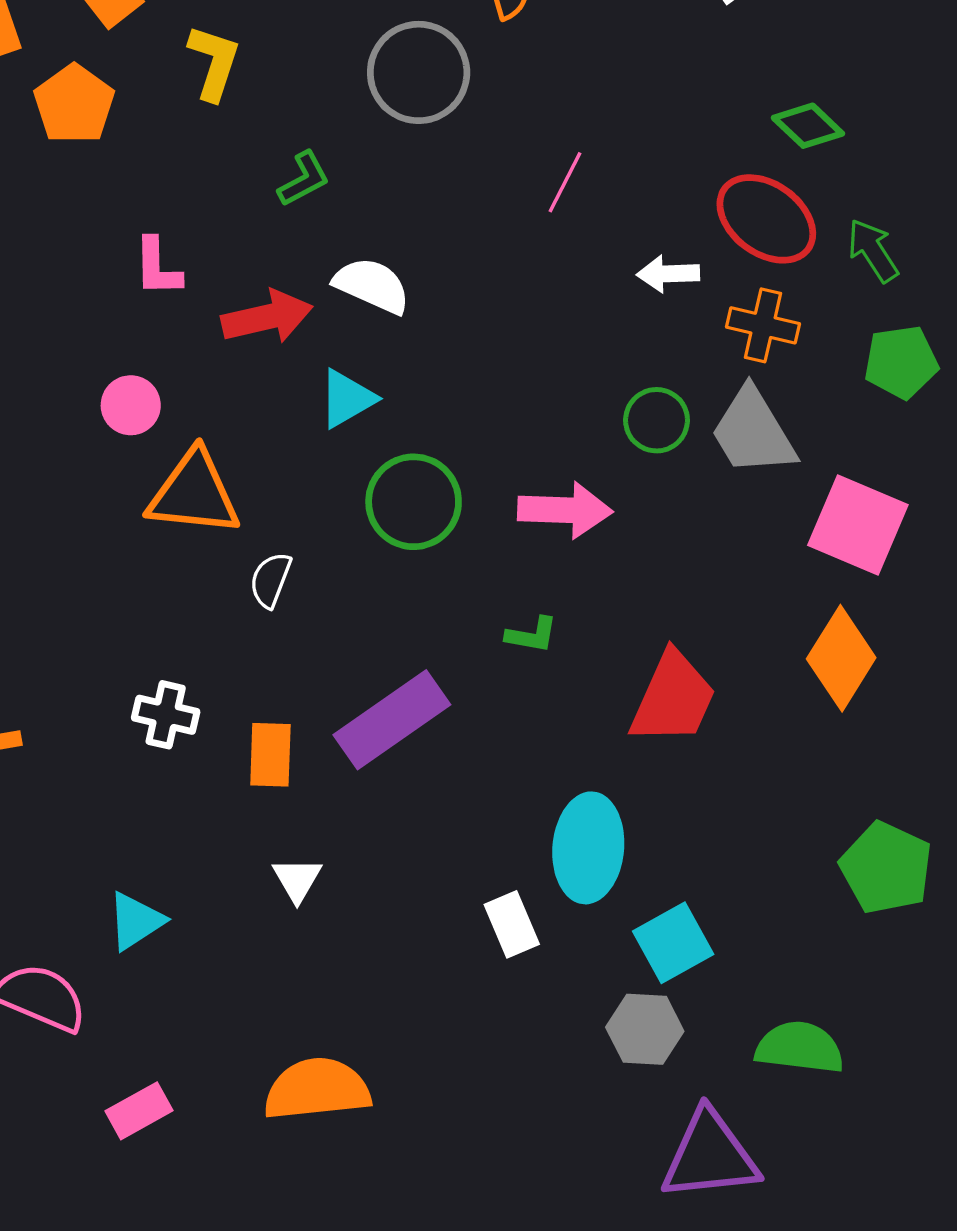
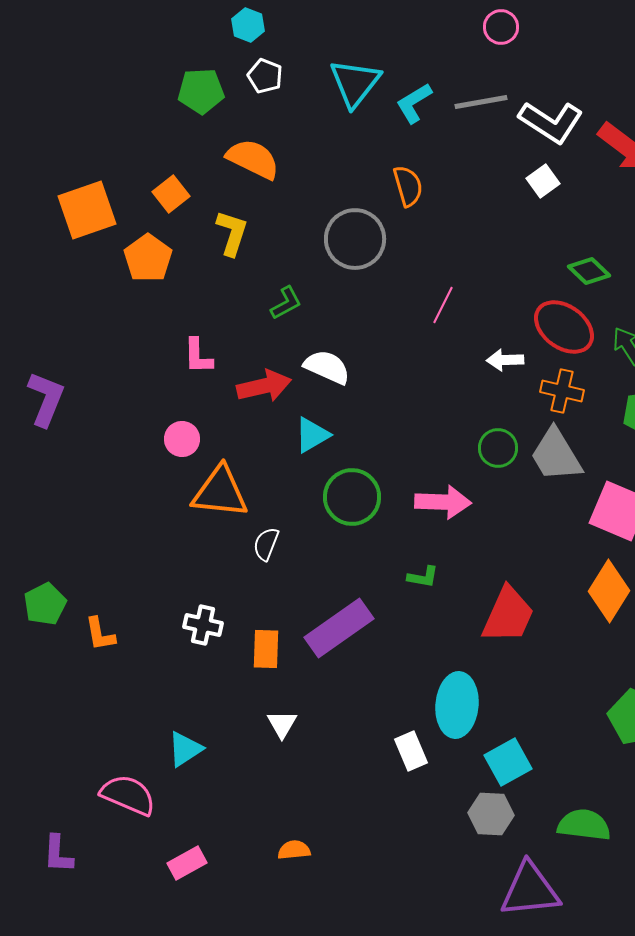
orange semicircle: (317, 1089) -> (294, 850), size x0.5

